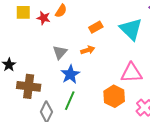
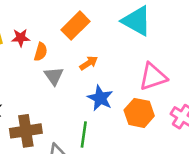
orange semicircle: (61, 11) -> (41, 52), moved
orange rectangle: (96, 27) -> (76, 26), moved, size x1.5
blue star: (70, 74) -> (100, 98), moved

